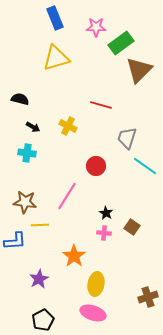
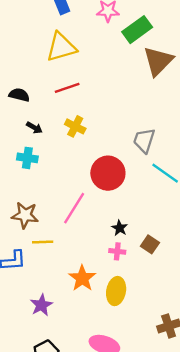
red line: (101, 105) -> (67, 88), moved, turned -35
red circle: (96, 166) -> (108, 173), size x1.5
yellow ellipse: (96, 284) -> (116, 291), moved

